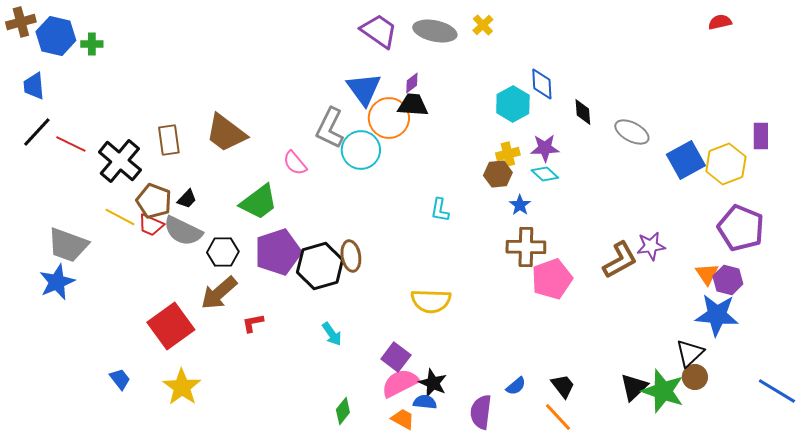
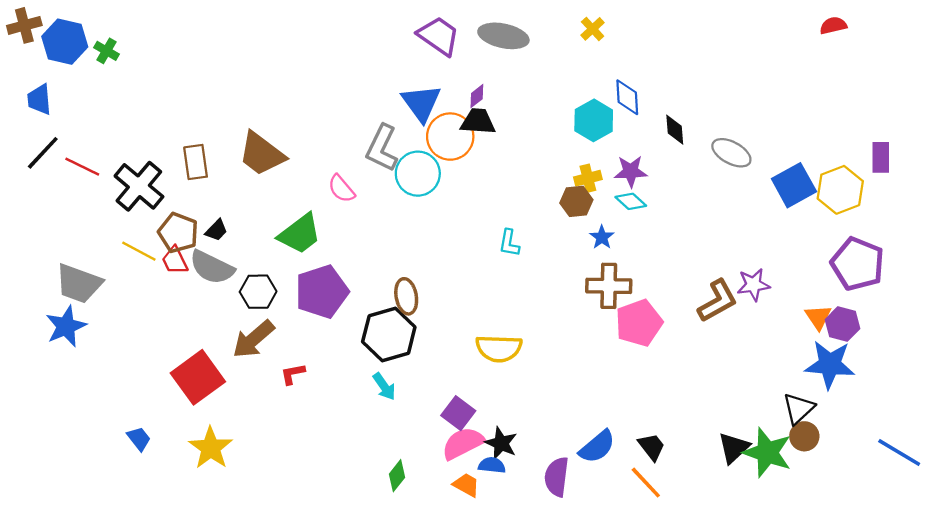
yellow cross: (483, 25) -> (593, 29), moved
green cross: (92, 44) -> (106, 51), turned 30
red trapezoid: (151, 225) -> (175, 260), turned 40
black hexagon: (320, 266) -> (389, 334), moved
blue semicircle: (516, 386) -> (597, 447), size x1.6

